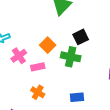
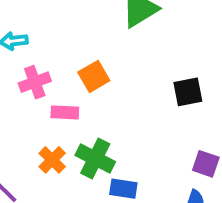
black square: (81, 37) -> (188, 92), moved
green cross: (71, 57) -> (95, 158), moved

